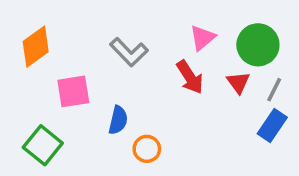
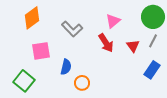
green circle: (258, 45) -> (153, 17), moved
orange diamond: (36, 47) -> (32, 18), moved
gray line: (274, 90) -> (153, 41), moved

